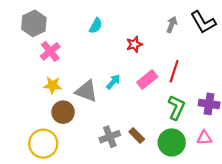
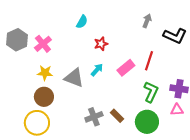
black L-shape: (203, 22) -> (175, 36), moved, turned -35
gray hexagon: (34, 23) -> (17, 40), moved
red star: (134, 44) -> (101, 44), moved
brown circle: (63, 112) -> (44, 97), moved
pink triangle: (204, 138) -> (177, 110), moved

